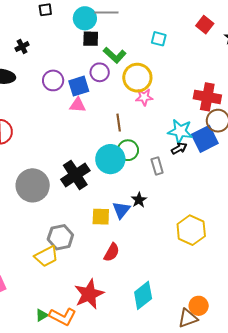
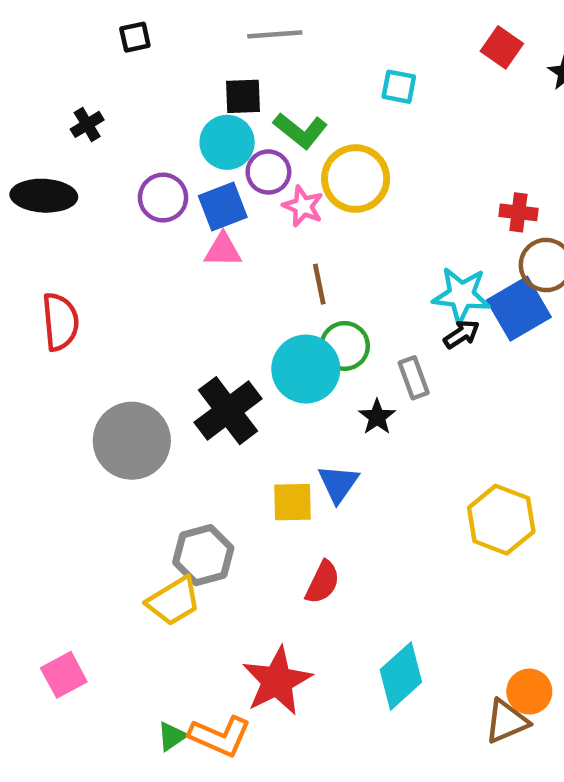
cyan circle: (85, 18) -> (227, 142), moved
pink star: (144, 97) -> (303, 206), moved, turned 30
red cross: (207, 97) -> (518, 212), size x0.6
black star: (139, 200) -> (377, 417), moved

